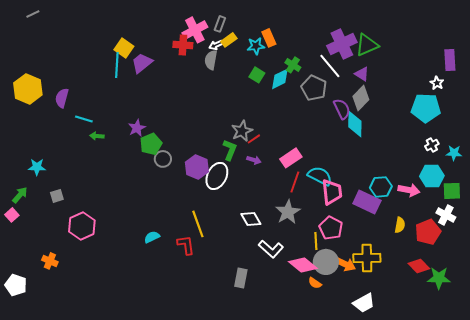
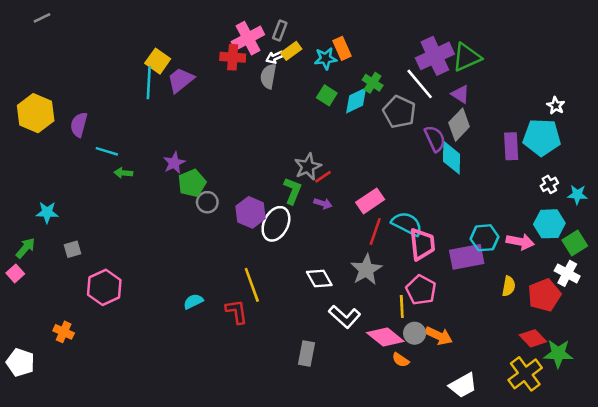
purple rectangle: (450, 60) -> (511, 146), moved
green square: (452, 191) -> (575, 243), turned -30
purple rectangle: (367, 202) -> (467, 257), turned -36
yellow cross: (367, 258) -> (525, 374), moved, turned -36
gray circle: (326, 262) -> (415, 333), size x0.7

